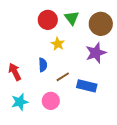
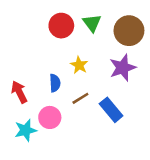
yellow star: (58, 44) -> (79, 65), moved
blue rectangle: (87, 86) -> (111, 110), turned 36
pink circle: (51, 101) -> (50, 117), moved

